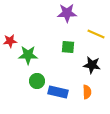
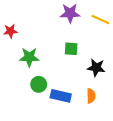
yellow line: (96, 34) -> (100, 20), moved
red star: (10, 41) -> (10, 31), moved

